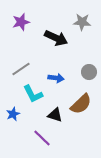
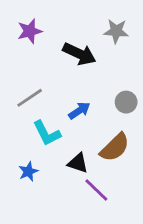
blue arrow: (56, 78) -> (79, 111), turned -42
blue star: (13, 114) -> (28, 172), moved
purple line: (42, 138) -> (96, 190), moved

